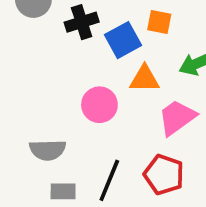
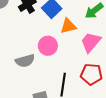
gray semicircle: (48, 150) -> (25, 61), moved

